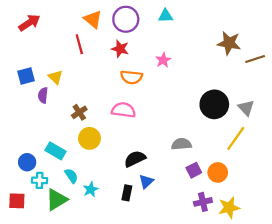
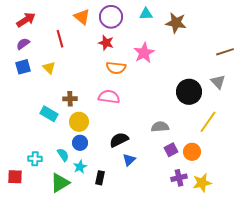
brown star: (229, 43) -> (176, 23), moved
red line: (79, 44) -> (60, 39), moved
pink star: (163, 60) -> (144, 53), size x1.5
purple semicircle: (43, 95) -> (23, 44), moved, turned 48
gray triangle: (246, 108) -> (218, 82), moved
brown cross: (79, 112) -> (70, 99), turned 32
cyan rectangle: (55, 151) -> (49, 114), moved
blue circle: (27, 162) -> (80, 143), moved
black rectangle: (127, 193) -> (100, 178), moved
green triangle: (57, 200) -> (60, 183), moved

